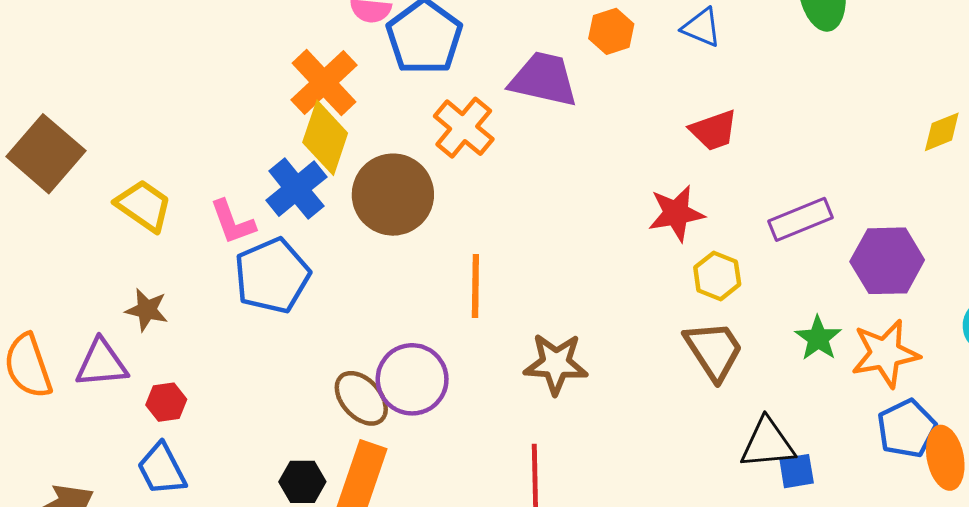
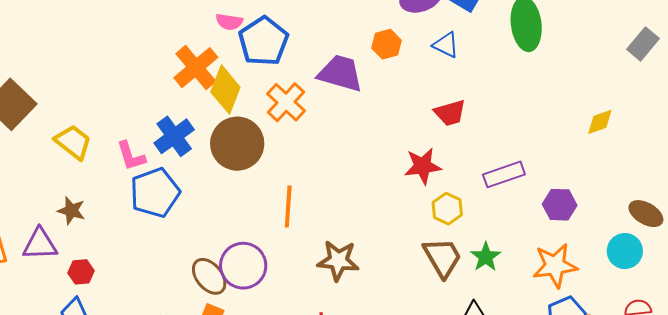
yellow diamond: (325, 138) -> (225, 90), moved
purple hexagon: (887, 261) -> (560, 205), size x0.7
green star: (818, 338) -> (486, 257), moved

